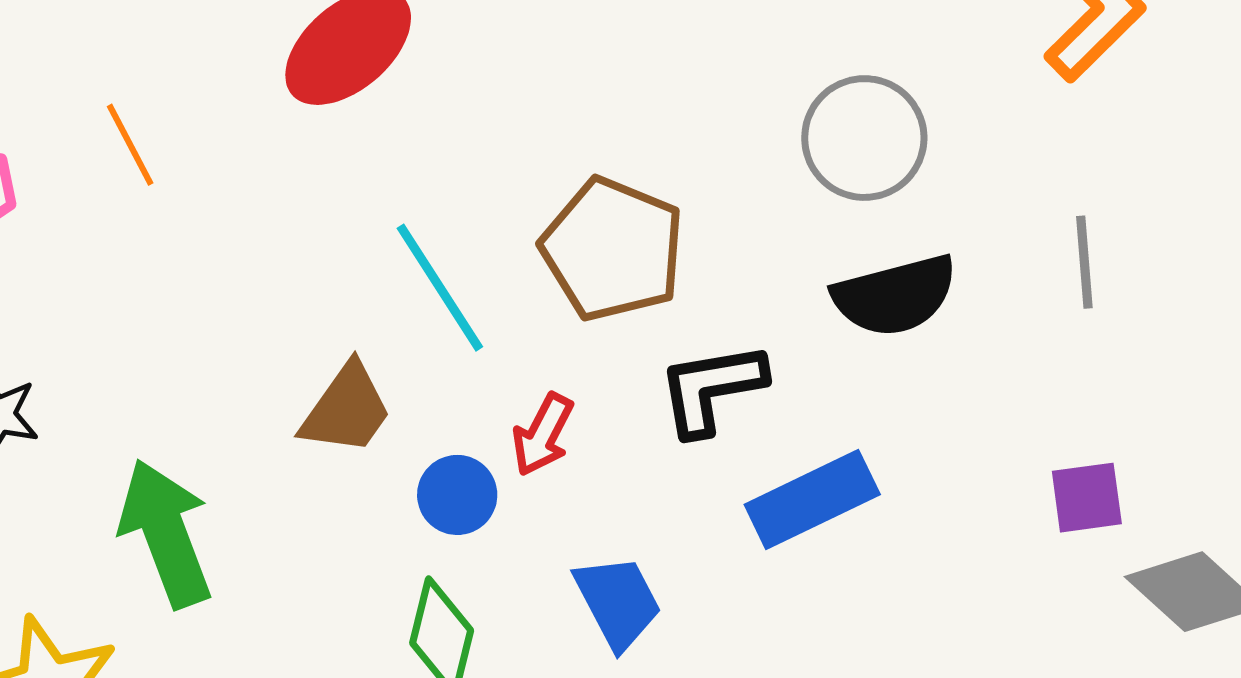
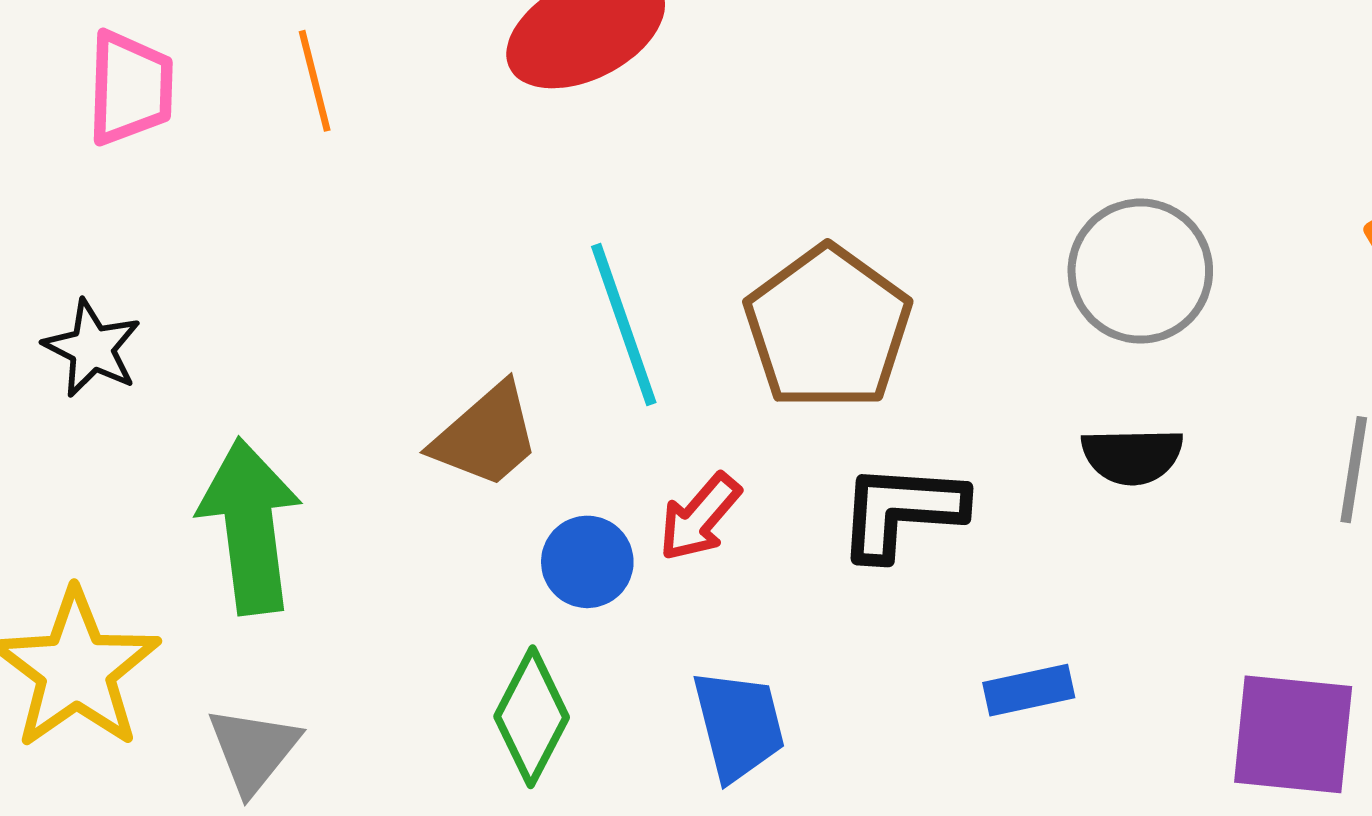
black semicircle: (895, 296) -> (1132, 456), size x0.7
purple square: (1087, 498) -> (1293, 734), size x1.5
blue rectangle: (812, 500) -> (1029, 690), moved, size x0.6

